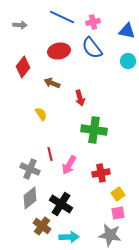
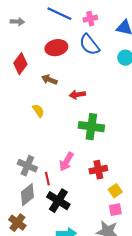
red arrow: (80, 98) -> (77, 95), turned 98
red line: (50, 154) -> (47, 179), moved
brown cross: (42, 226) -> (17, 223), moved

